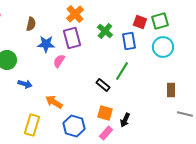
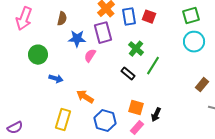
red square: (140, 22) -> (149, 17), moved
green cross: (105, 31) -> (136, 49), moved
blue rectangle: (129, 41) -> (129, 17), moved
black rectangle: (103, 85) -> (128, 74), moved
brown rectangle: (171, 90) -> (202, 85), turned 40

